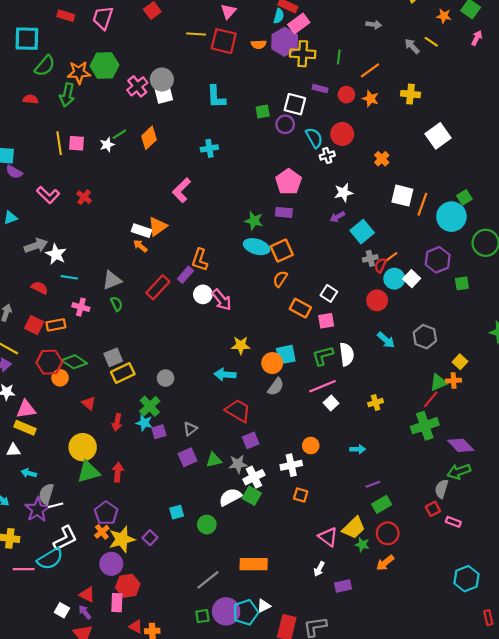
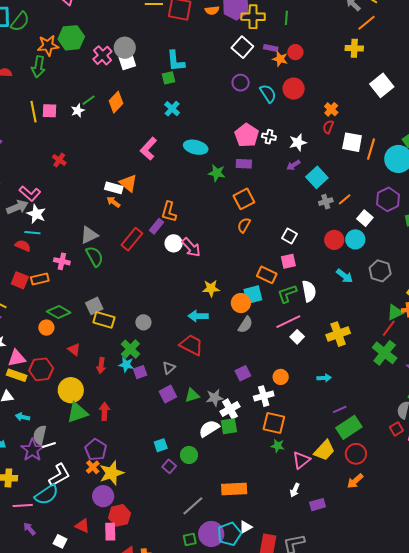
green semicircle: (45, 66) -> (20, 22), moved
orange line: (370, 70) -> (366, 23), moved
orange star: (371, 99) -> (280, 59), moved
white square: (295, 104) -> (242, 47), moved, turned 30
green square: (263, 112) -> (169, 78), moved
cyan cross: (209, 148) -> (172, 109), turned -35
white cross: (327, 156) -> (269, 137), moved, turned 32
pink L-shape: (48, 195) -> (30, 194), moved
orange triangle: (158, 226) -> (128, 183), turned -42
cyan ellipse: (257, 247) -> (196, 147), moved
red semicircle: (380, 265) -> (328, 127), moved
cyan line: (69, 277) -> (32, 233), moved
cyan circle: (394, 279) -> (355, 239), moved
green semicircle: (117, 304) -> (95, 257), size x1.5
orange rectangle: (300, 308) -> (267, 275), moved
red hexagon: (49, 362) -> (41, 369), moved
yellow rectangle: (123, 373) -> (104, 320), turned 45
yellow cross: (376, 403) -> (338, 334), size x1.6
red trapezoid: (238, 411) -> (191, 345), moved
green cross: (425, 426) -> (385, 353), turned -30
purple square: (251, 440) -> (243, 373), moved
orange square: (301, 495) -> (274, 423), size x1.6
green square: (252, 496) -> (229, 426), turned -36
green rectangle: (382, 504) -> (349, 427), size x1.4
pink triangle: (328, 537) -> (301, 460), turned 48
purple square: (150, 538) -> (169, 466), moved
green star: (362, 545) -> (278, 446), moved
purple arrow: (85, 612) -> (29, 529), moved

